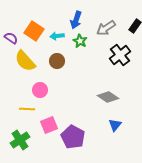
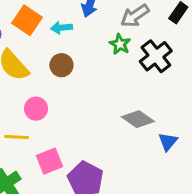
green star: (80, 41) -> (120, 44), moved
blue triangle: (115, 125) -> (168, 142), moved

